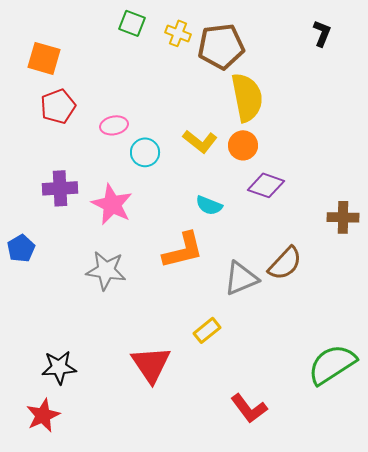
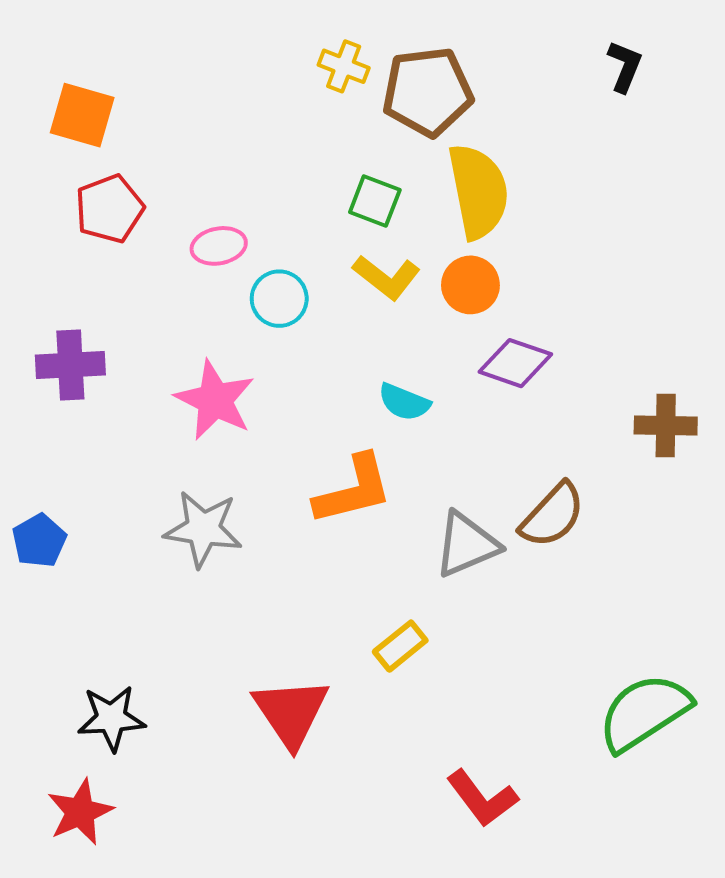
green square: (132, 23) -> (375, 201), moved
purple cross: (60, 188) -> (70, 365), moved
blue pentagon: (21, 248) -> (39, 541), moved

